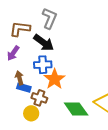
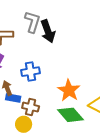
black arrow: (44, 43) -> (48, 31), moved, turned 40
orange star: (54, 79) -> (69, 90), moved

